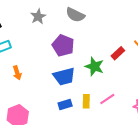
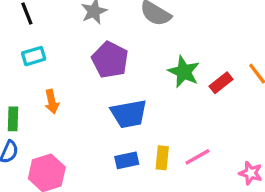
purple pentagon: (63, 45) -> (110, 60), moved
green star: (94, 67) -> (184, 72), moved

